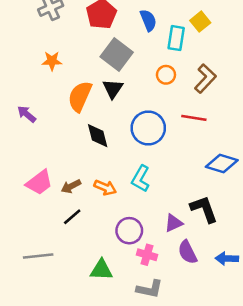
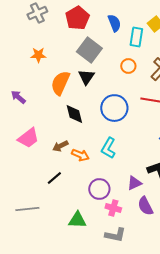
pink trapezoid: (39, 182) -> (28, 138), moved
brown arrow: (71, 186) -> (60, 146), moved

